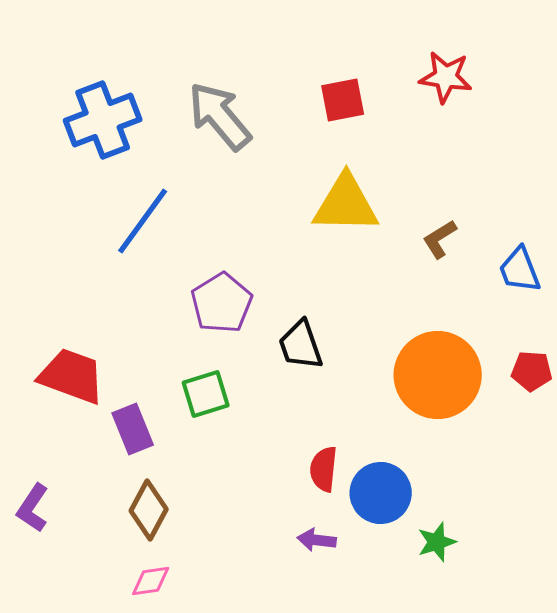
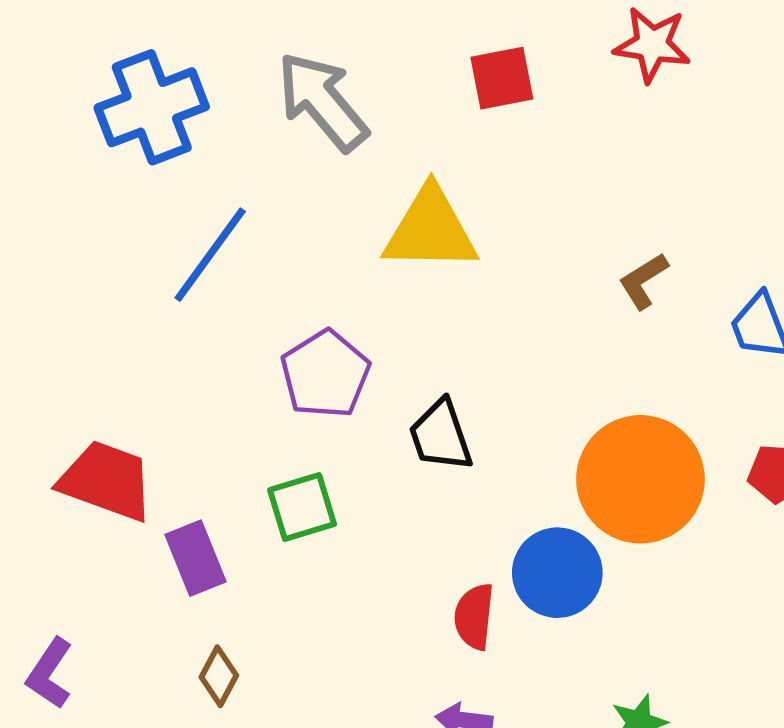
yellow triangle: (346, 204) -> (430, 230), moved
blue circle: (381, 493) -> (557, 573), moved
brown diamond: (149, 510) -> (219, 676), size x0.7

